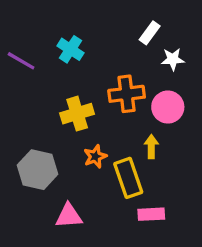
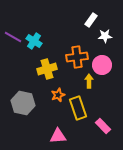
cyan cross: (70, 49) -> (34, 41), moved
yellow arrow: (151, 147) -> (89, 81), moved
pink rectangle: (151, 214) -> (103, 126), moved, turned 49
pink triangle: (69, 216) -> (58, 136), moved

